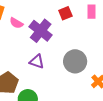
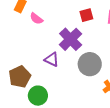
purple cross: (41, 31) -> (71, 39), moved

